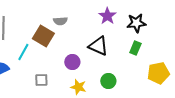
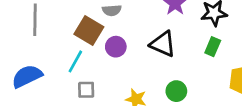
cyan line: (23, 52) -> (75, 61), moved
purple circle: (72, 62) -> (116, 47), moved

